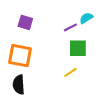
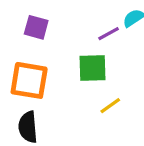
green square: (78, 48) -> (93, 68), moved

